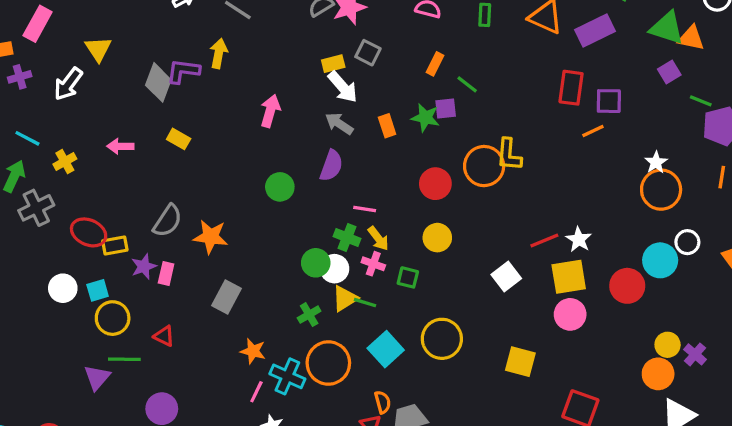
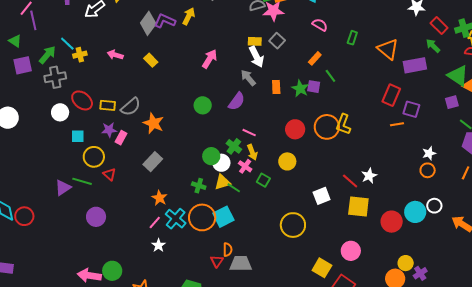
cyan line: (27, 138) -> (67, 44), moved
orange circle: (661, 190) -> (428, 170), size x0.6
white star: (579, 239) -> (369, 176), moved
red line: (544, 240) -> (350, 181), turned 48
yellow rectangle: (115, 245) -> (108, 105), moved
white circle: (63, 288) -> (60, 112), moved
pink circle: (570, 314) -> (351, 251), moved
green cross: (309, 315) -> (199, 186), turned 32
yellow circle: (113, 318) -> (94, 157), moved
yellow circle: (442, 339) -> (293, 225), moved
cyan square: (386, 349) -> (223, 217), moved
yellow square: (520, 362) -> (322, 268), moved

